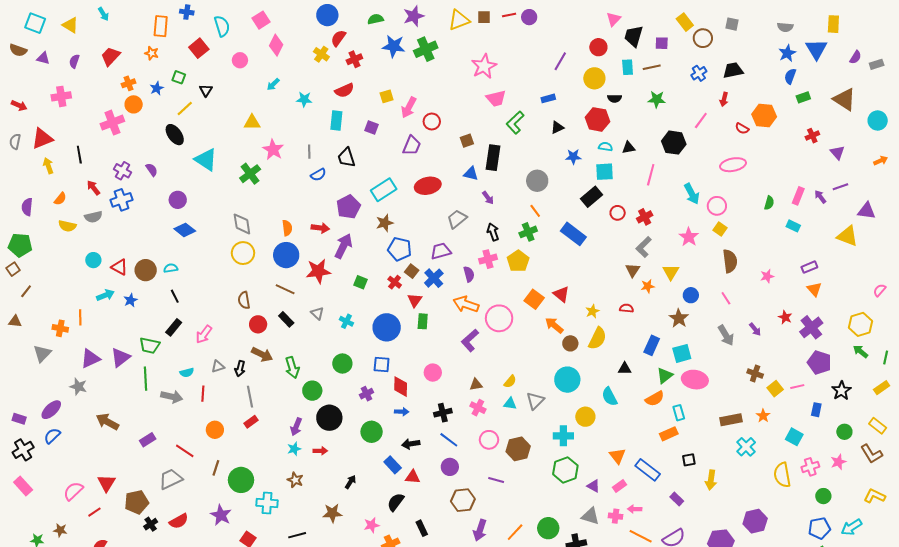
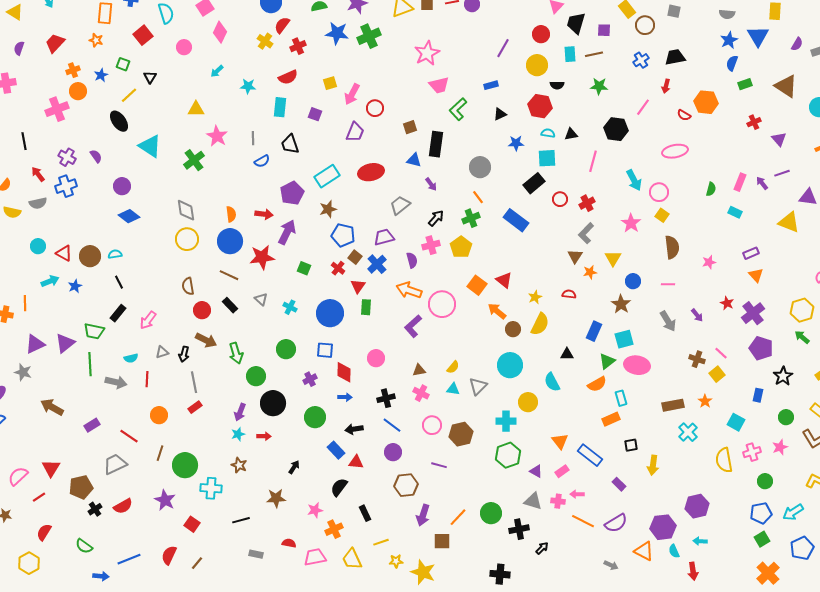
black arrow: (493, 232) -> (436, 218), turned 60
pink line: (726, 298) -> (668, 284), turned -56
pink line: (797, 387) -> (721, 353), moved, turned 56

